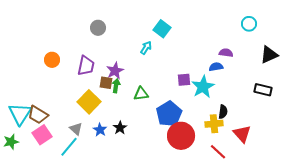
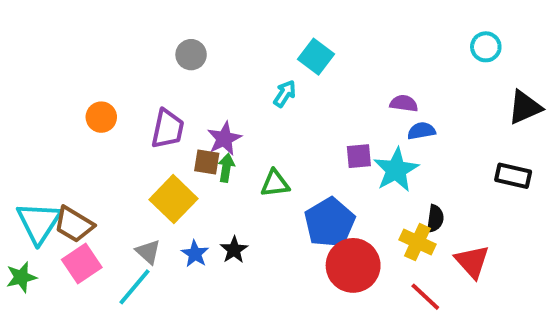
purple semicircle: (226, 53) -> (404, 103), moved
yellow cross: (214, 124) -> (417, 242), turned 30

